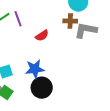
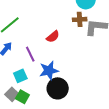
purple line: (18, 19) -> (30, 54), moved

